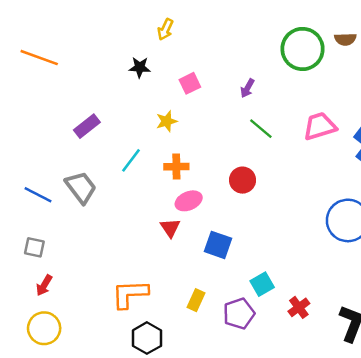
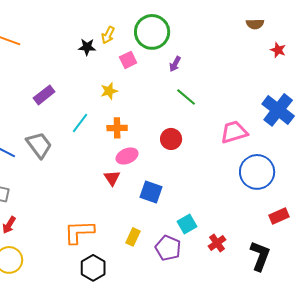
yellow arrow: (165, 29) -> (108, 35), moved
green circle: (303, 49) -> (152, 32), moved
pink trapezoid: (320, 126) -> (234, 132), moved
purple pentagon: (239, 314) -> (168, 248), turned -30

